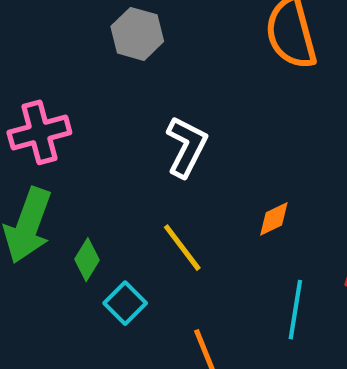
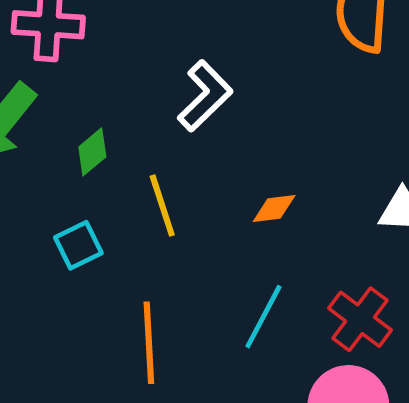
green diamond: (87, 260) -> (92, 152), moved

